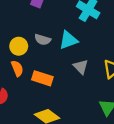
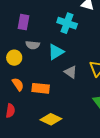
gray semicircle: (43, 40) -> (33, 45), moved
yellow circle: (19, 46) -> (14, 58), moved

